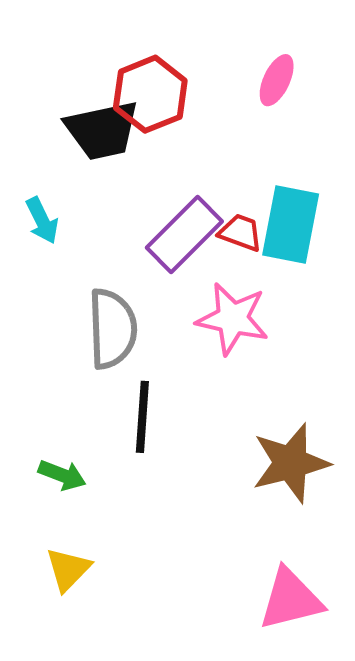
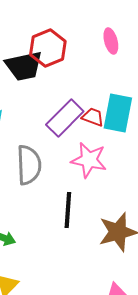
pink ellipse: (277, 80) -> (111, 41), turned -40
black line: (142, 417) -> (68, 210), moved

